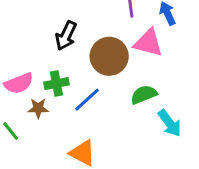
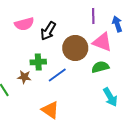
pink semicircle: (19, 83) -> (24, 24), moved
green semicircle: (144, 95) -> (100, 67), moved

